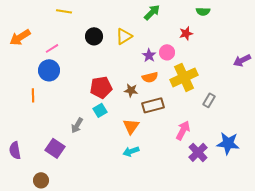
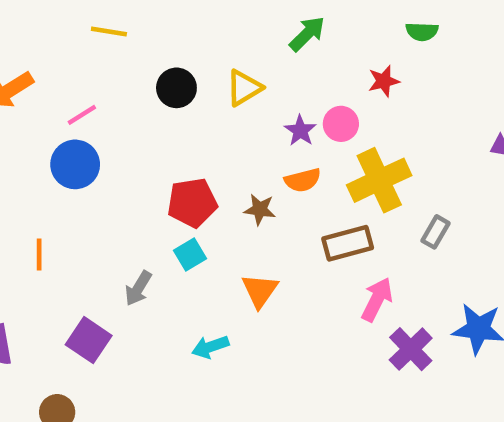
orange line: (33, 95) -> (39, 254), moved
brown rectangle: (153, 105) -> (348, 243), moved
cyan arrow: (131, 151) -> (210, 347), moved

